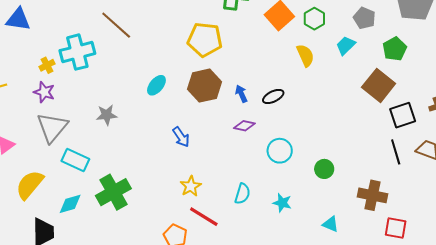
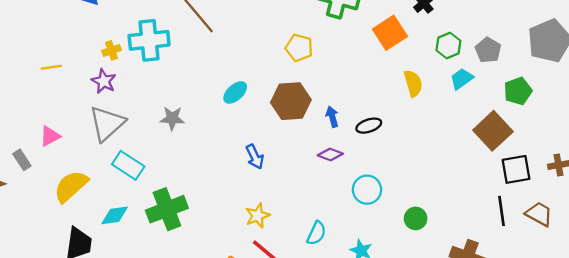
green hexagon: (314, 19) -> (448, 45), moved
yellow pentagon: (205, 40) -> (299, 48), size x0.7

